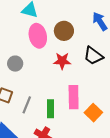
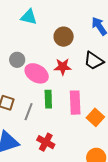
pink ellipse: (38, 36) -> (37, 73), moved, turned -45
gray circle: (15, 64) -> (17, 60), moved
green rectangle: (50, 109) -> (48, 99), moved

